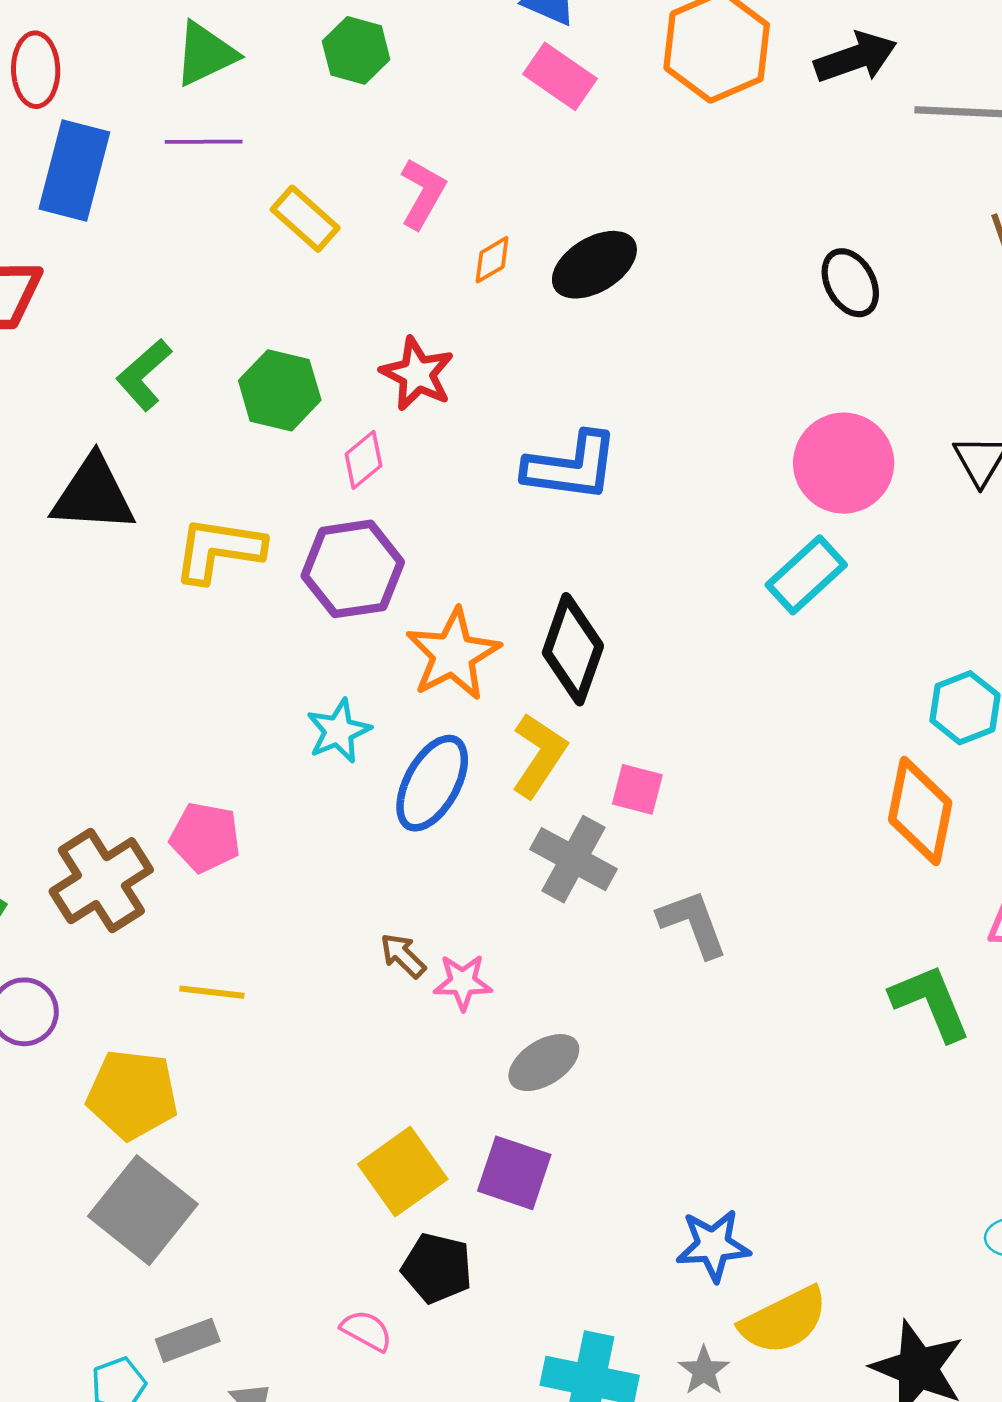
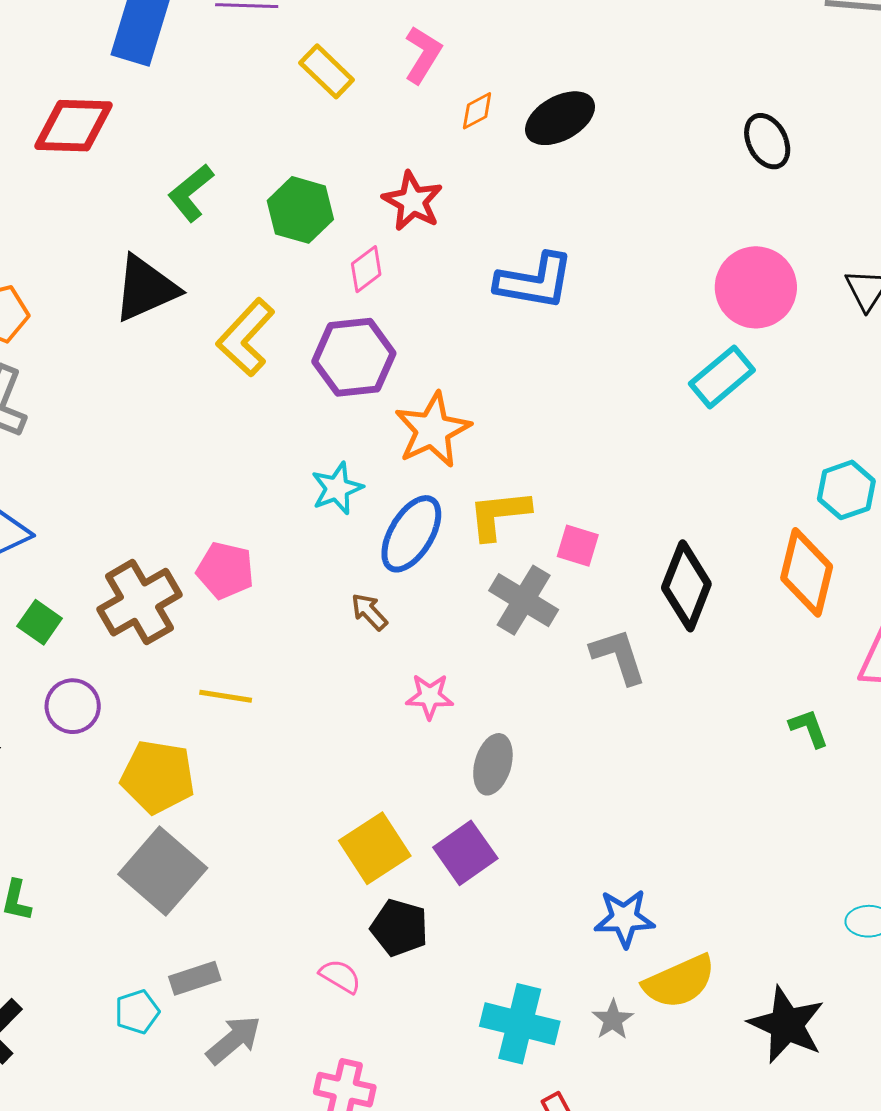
black triangle: (93, 495) -> (146, 288), turned -30
yellow L-shape: (219, 550) -> (246, 337), turned -58
black diamond: (573, 649) -> (686, 586), moved
yellow L-shape: (539, 755) -> (499, 515), turned -132
brown arrow: (403, 956) -> (369, 612), moved
green L-shape: (931, 1002) -> (809, 728), size x0.6
gray ellipse: (544, 1063) -> (493, 764), turned -44
purple square: (514, 1173) -> (465, 853), turned 34

